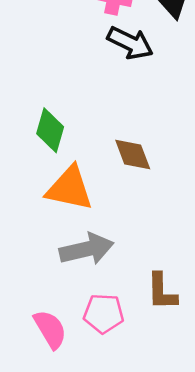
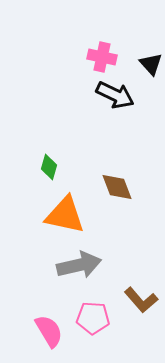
green diamond: (50, 130) -> (49, 167), size x0.7
brown L-shape: (162, 292) -> (141, 300), turned -40

